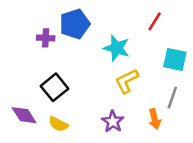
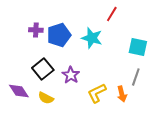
red line: (155, 21) -> (112, 14), moved
blue pentagon: (75, 24) -> (59, 35), moved
yellow L-shape: (127, 81) -> (97, 93), moved
purple star: (113, 122) -> (71, 75), moved

